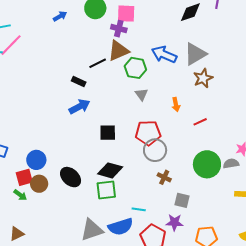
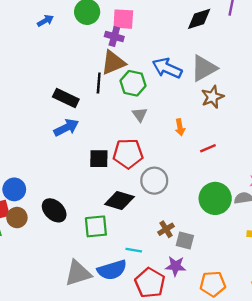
black line: (98, 63) -> (99, 83), moved, turned -60
black rectangle: (79, 82) -> (66, 98), size x1.5
red pentagon: (148, 133) -> (128, 154), moved
black diamond: (110, 170) -> (119, 201), moved
brown cross: (164, 177) -> (166, 229), moved, turned 32

